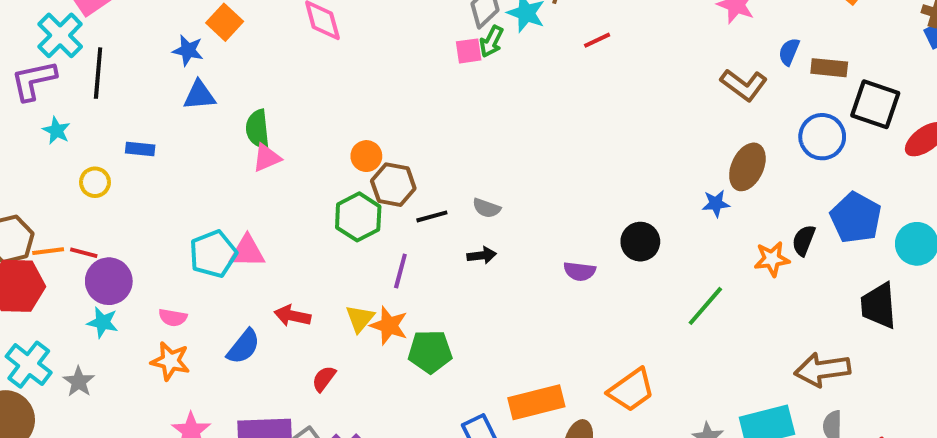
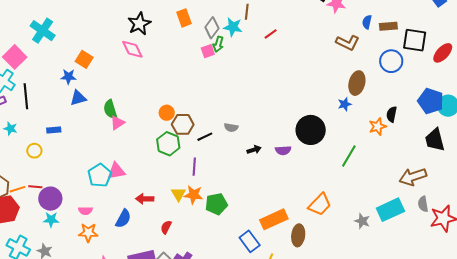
blue pentagon: (856, 218) -> (431, 101), moved
black circle: (640, 242) -> (311, 130), size x1.5
black arrow: (482, 255) -> (254, 150), moved

